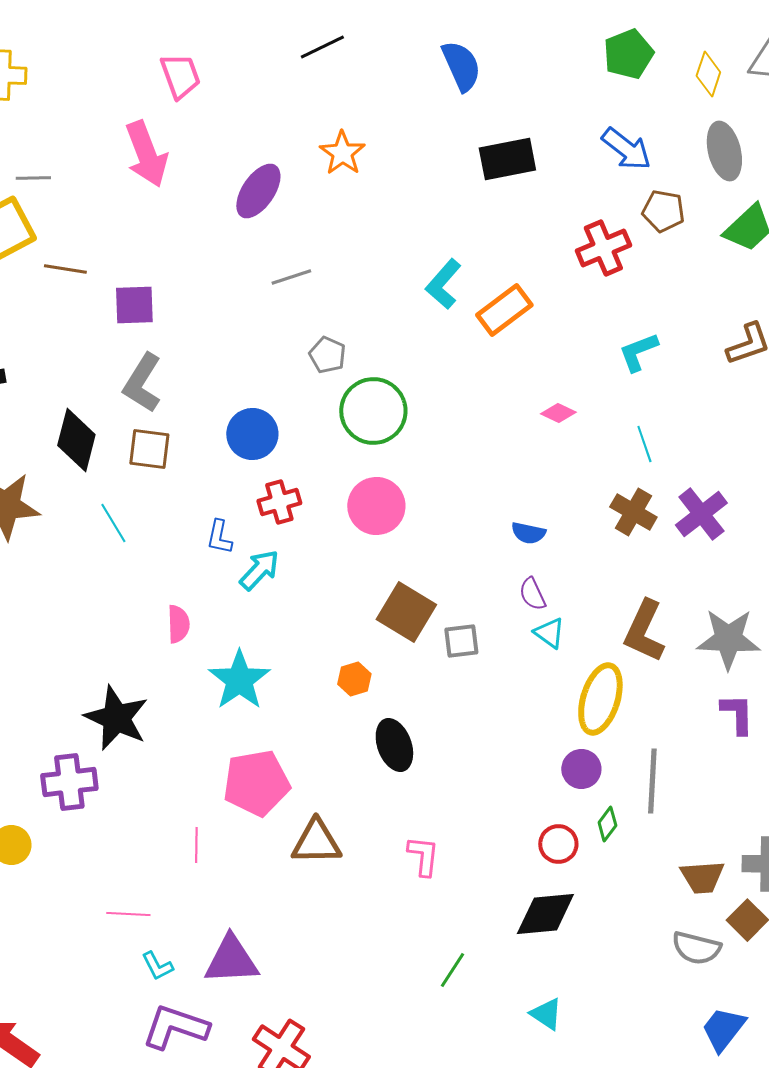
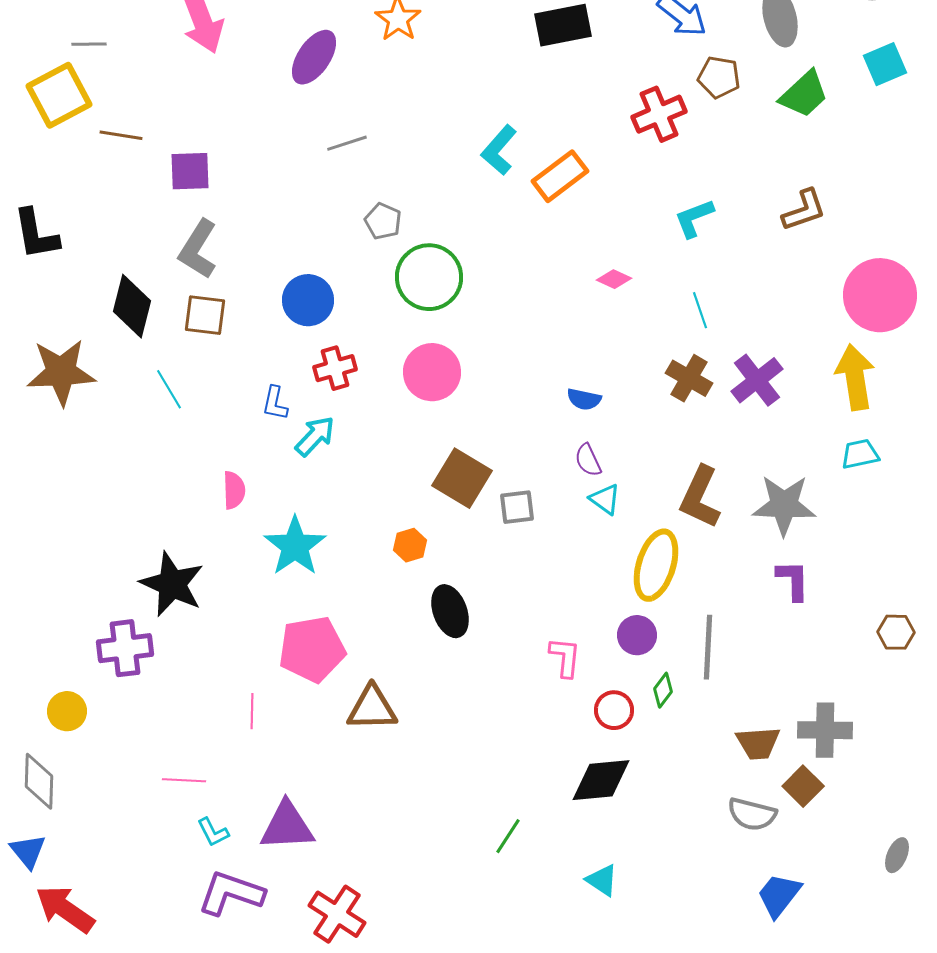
pink L-shape: (423, 856) -> (565, 657), moved

